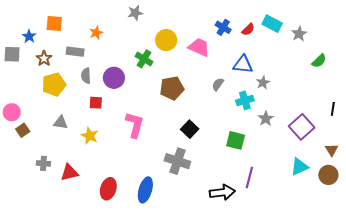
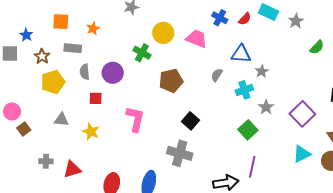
orange square: (54, 23) -> (61, 22), moved
green square: (236, 140) -> (248, 130), moved, turned 36

